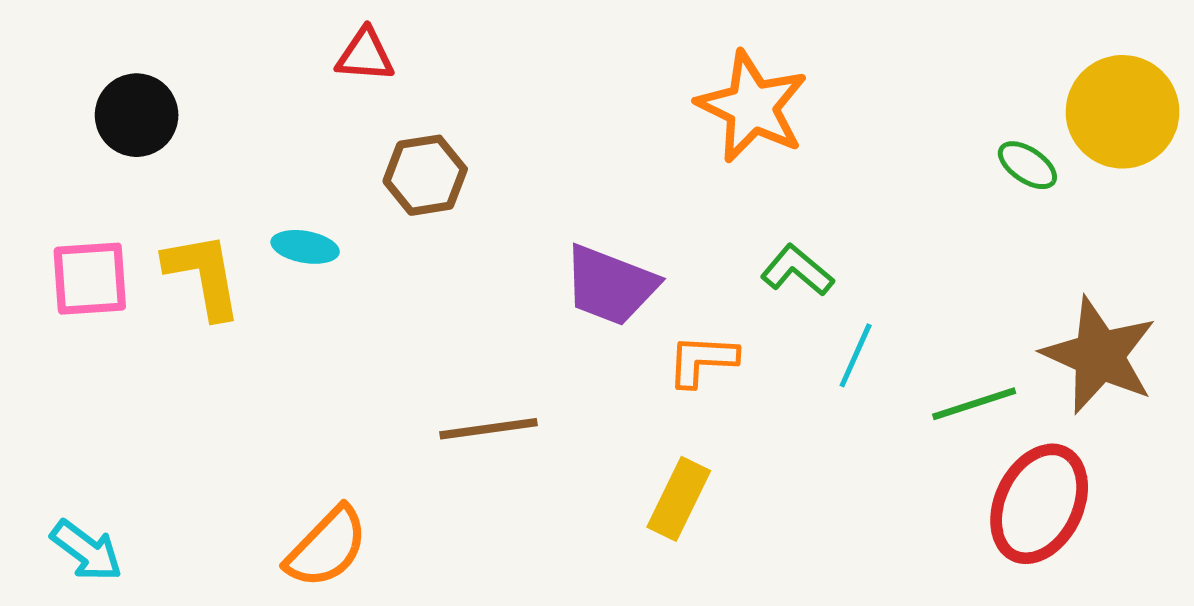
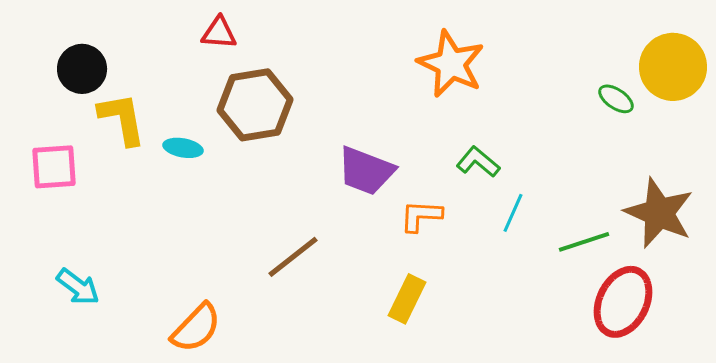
brown hexagon: (425, 175) -> (255, 105), size x1.5
yellow L-shape: (203, 275) -> (122, 119), moved
brown line: (489, 429) -> (293, 257), turned -30
cyan arrow: (87, 551) -> (78, 287), moved

